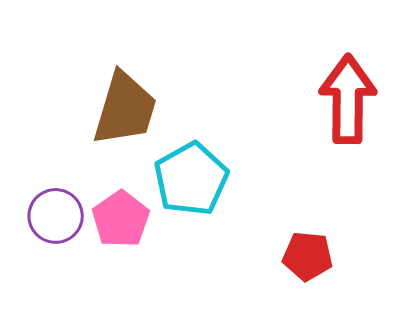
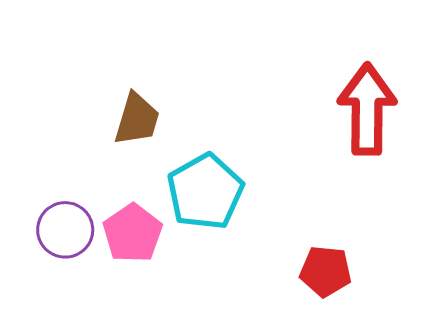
brown trapezoid: (125, 109) -> (137, 119), size x0.7

